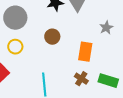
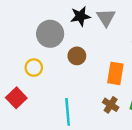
gray circle: (15, 18) -> (50, 34), moved

